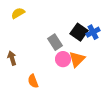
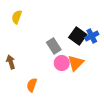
yellow semicircle: (18, 13) -> (17, 17), turned -40
orange semicircle: (33, 81) -> (32, 85), turned 40

